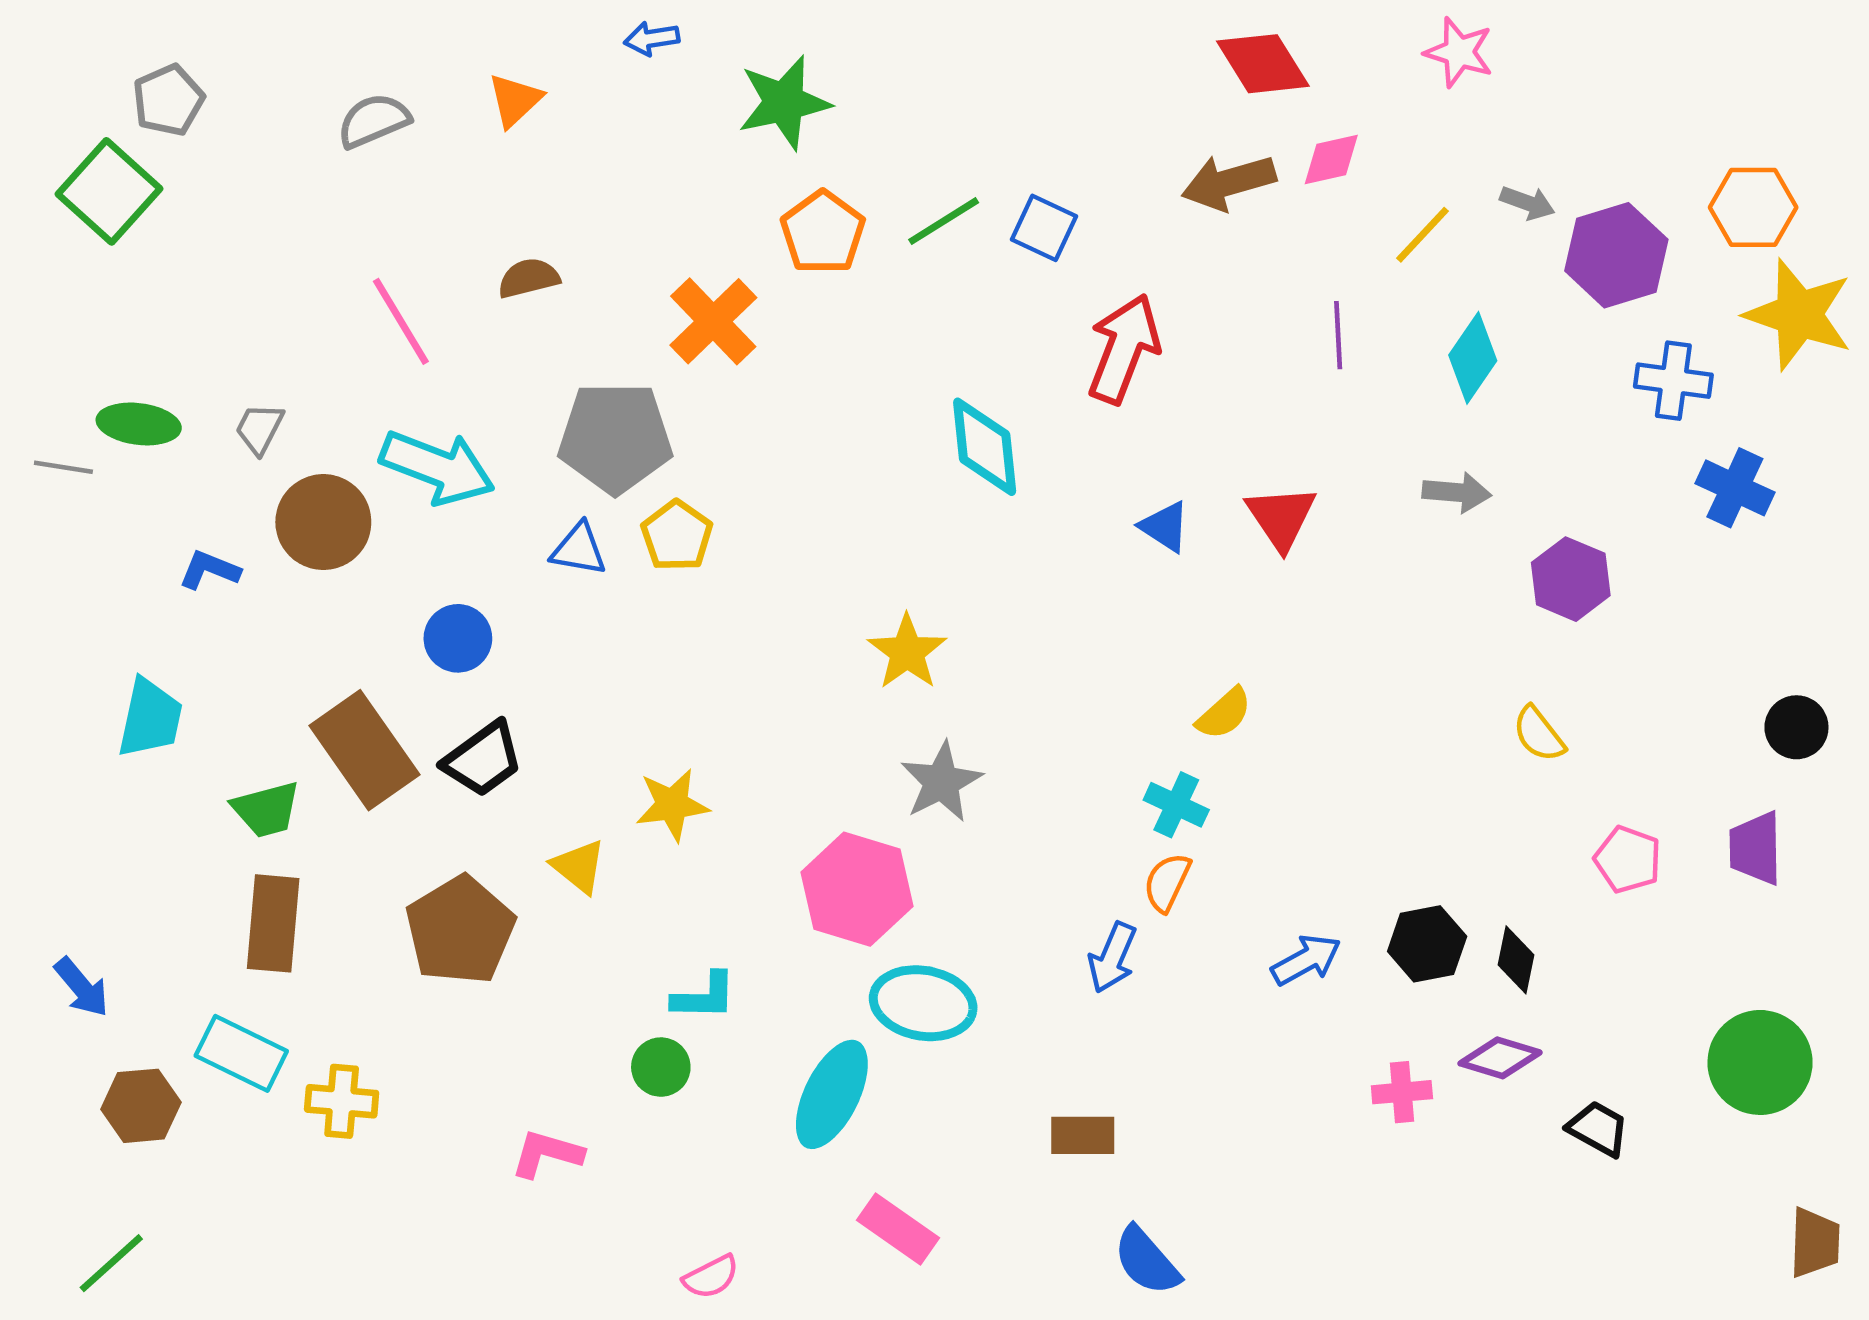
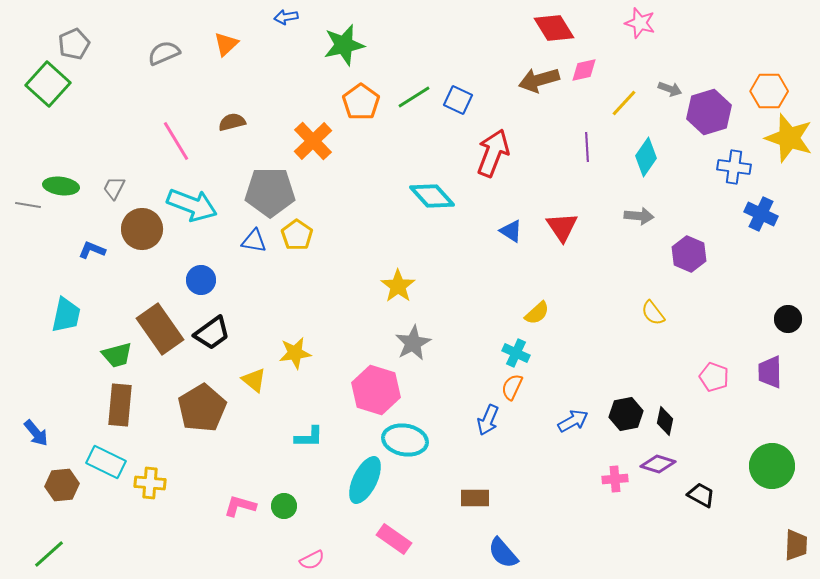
cyan diamond: (985, 447) -> (432, 196), turned -36
yellow semicircle: (1539, 734) -> (653, 313), moved
green circle: (661, 1067) -> (284, 506), moved

